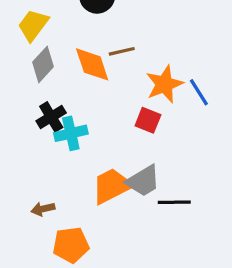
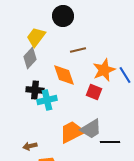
yellow trapezoid: (33, 25) -> (36, 37), moved
orange diamond: (92, 64) -> (64, 75), moved
black cross: (51, 117) -> (35, 90), turned 36

